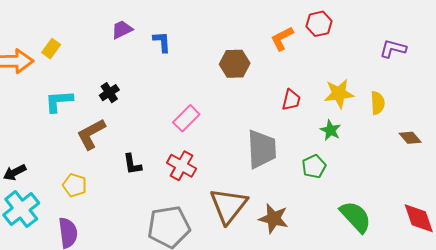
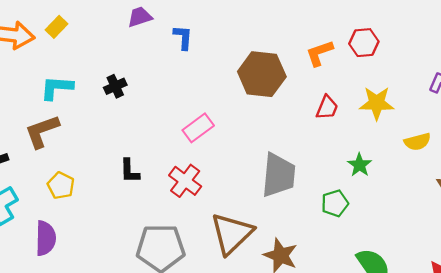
brown hexagon: (235, 64) -> (262, 74), size x1.4
yellow star: (339, 94) -> (377, 103), moved
red trapezoid: (291, 100) -> (327, 108), moved
yellow semicircle: (378, 103) -> (417, 142), turned 70
brown L-shape: (91, 134) -> (42, 131), moved

